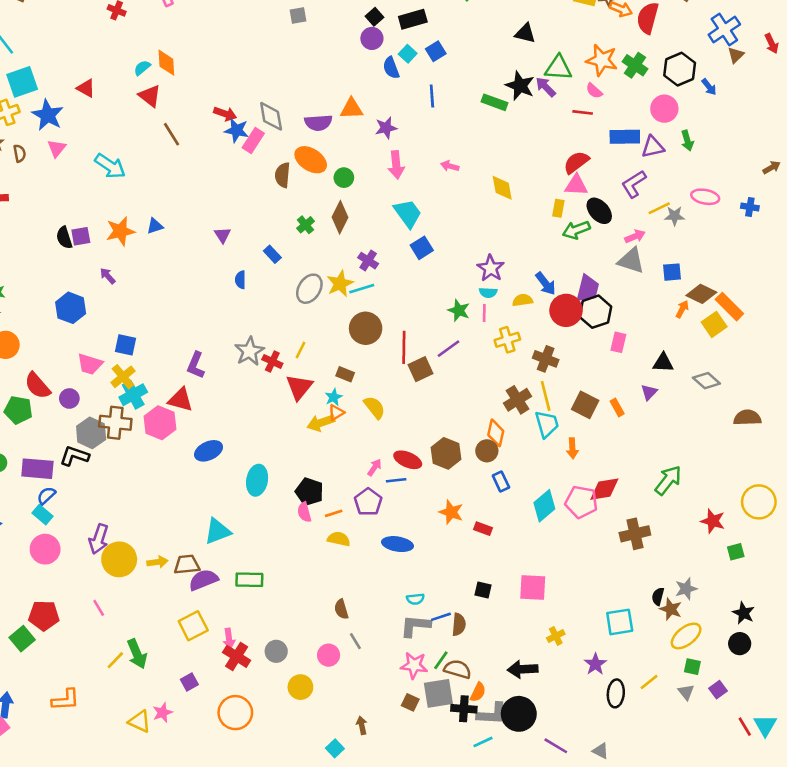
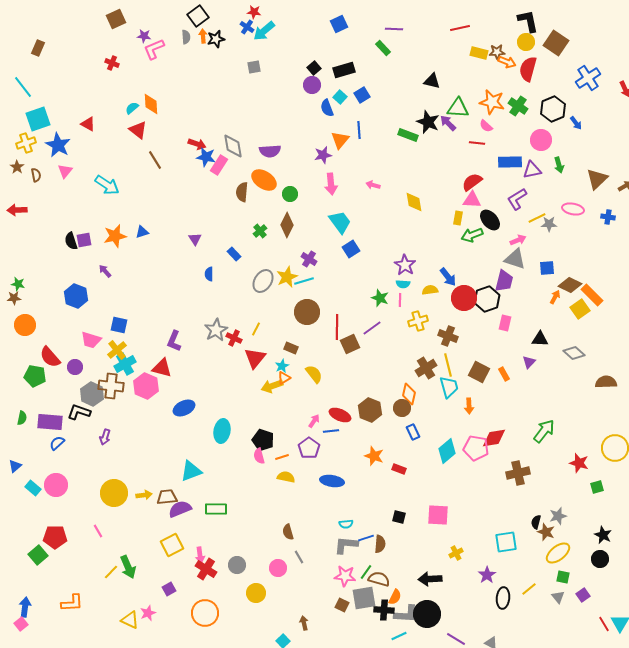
brown triangle: (736, 55) -> (597, 179), moved, size x1.6
orange triangle: (352, 109) -> (340, 140), moved, turned -48
purple trapezoid: (588, 289) -> (504, 281), moved
cyan rectangle: (43, 515) -> (33, 488), moved
purple arrow: (99, 539) -> (105, 437), moved, size x0.7

